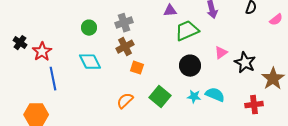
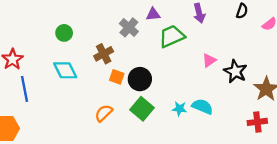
gray cross: (124, 23) -> (129, 27), moved, turned -30
black circle: (190, 66) -> (140, 79), moved
red cross: (254, 105) -> (257, 122), moved

